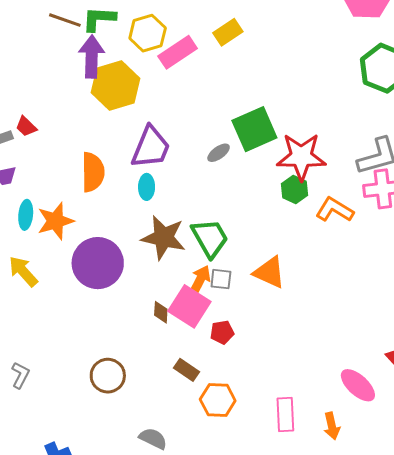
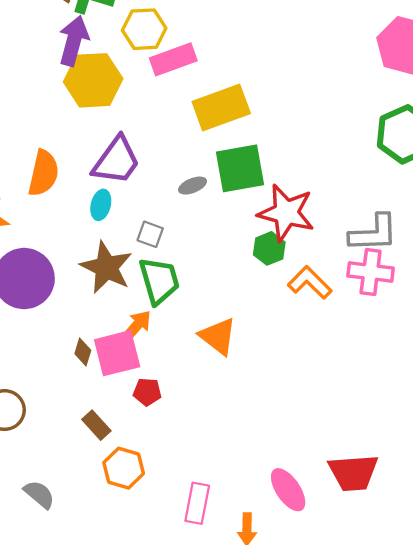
yellow rectangle: (228, 32) -> (221, 108), moved, size x1.6
gray square: (221, 279) -> (150, 234), moved
pink square: (189, 306) -> (117, 353), turned 30

